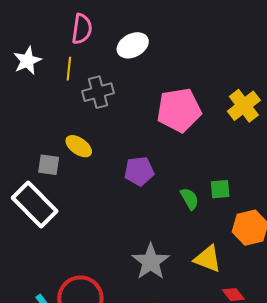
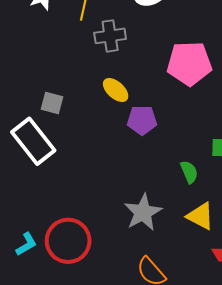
yellow ellipse: (79, 146) -> (116, 90), moved
green semicircle: (190, 199) -> (189, 172), moved

